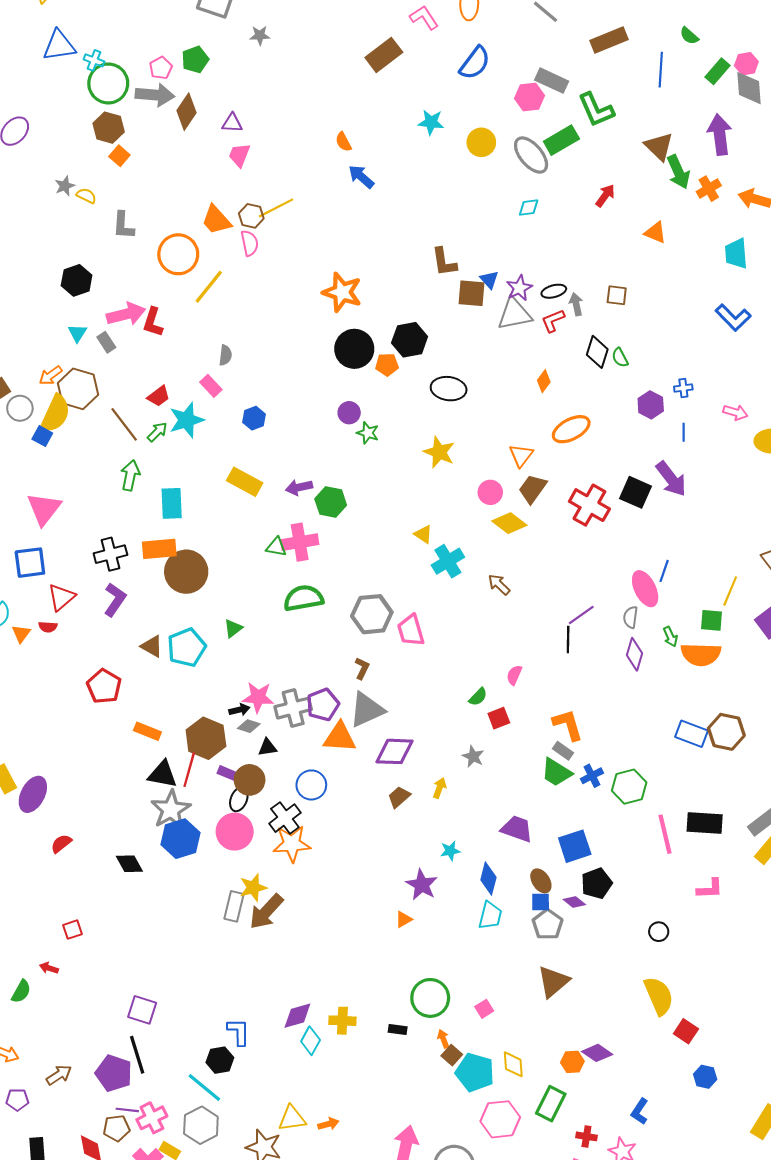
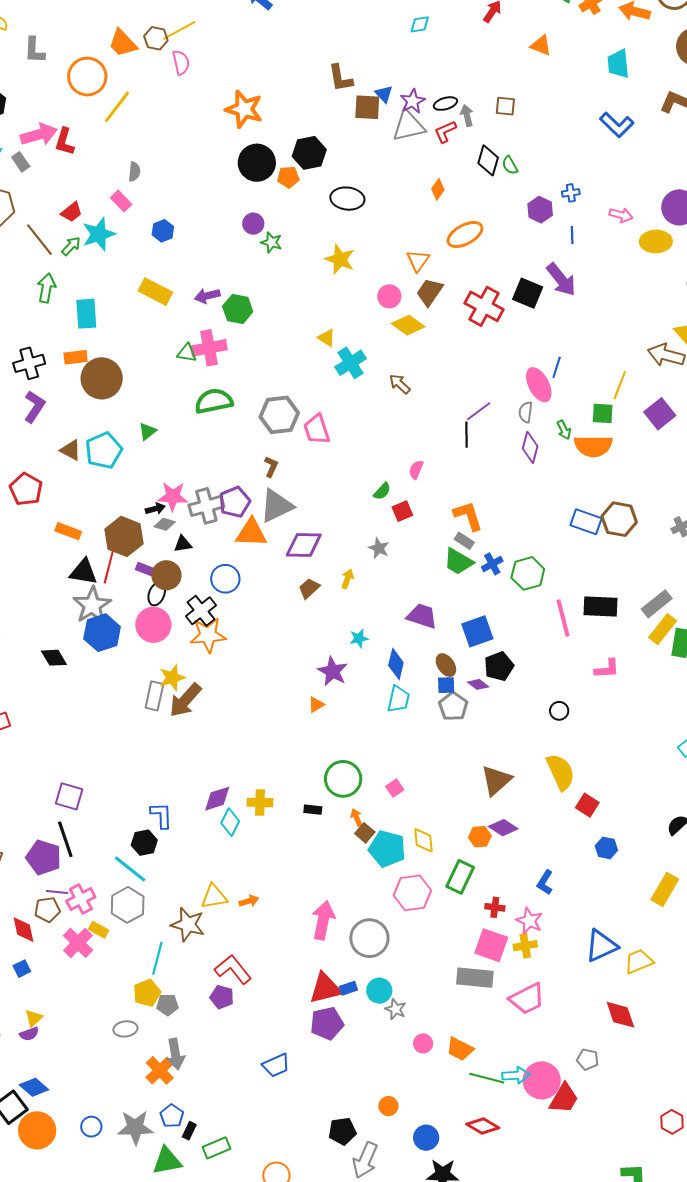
pink semicircle: (250, 243) -> (181, 62), moved
orange rectangle: (159, 549) -> (76, 357), size x0.7
brown triangle: (553, 982) -> (496, 780), moved

